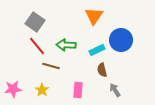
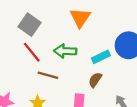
orange triangle: (94, 16) -> (80, 18), moved
brown semicircle: (102, 70) -> (95, 80), moved, turned 48

